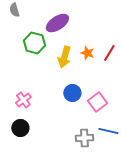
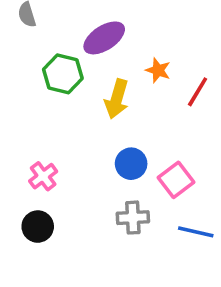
orange star: (87, 53) -> (158, 70), moved
gray cross: (84, 138) -> (133, 218), moved

